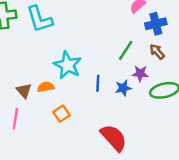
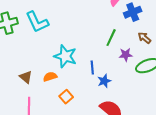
brown arrow: (157, 52) -> (144, 38), moved
blue star: (123, 88) -> (104, 81), moved
brown triangle: (24, 91) -> (26, 77), moved

